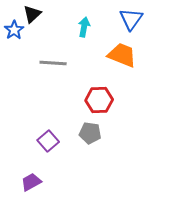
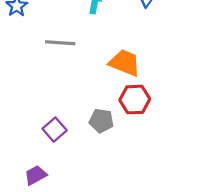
orange trapezoid: (122, 55) -> (125, 63), moved
red hexagon: (99, 100) -> (135, 100), moved

